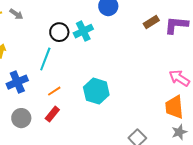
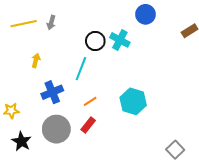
gray arrow: (16, 14) -> (51, 23), turned 72
cyan cross: (83, 31) -> (120, 40), turned -36
gray circle: (21, 118) -> (56, 129), size x1.4

